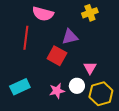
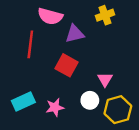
purple triangle: (70, 37) -> (75, 34), moved
pink star: (57, 91) -> (55, 107), moved

